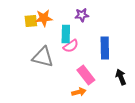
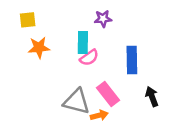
orange star: (44, 18) -> (39, 48), moved
yellow square: (31, 21) -> (28, 20), moved
gray triangle: (43, 57) -> (77, 102), moved

